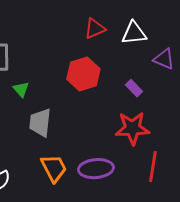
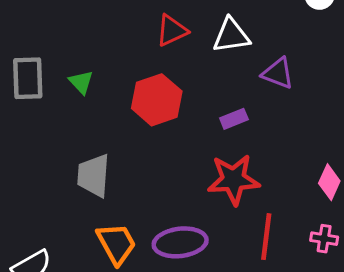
purple rectangle: (134, 88) -> (234, 119), turned -66
green triangle: (21, 89) -> (81, 82), moved

